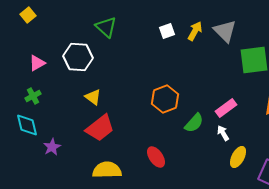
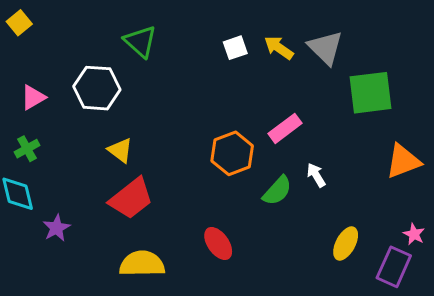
yellow arrow: (195, 31) -> (279, 48), turned -84
pink rectangle: (226, 108) -> (285, 128), moved
white arrow: (223, 133) -> (316, 175), moved

